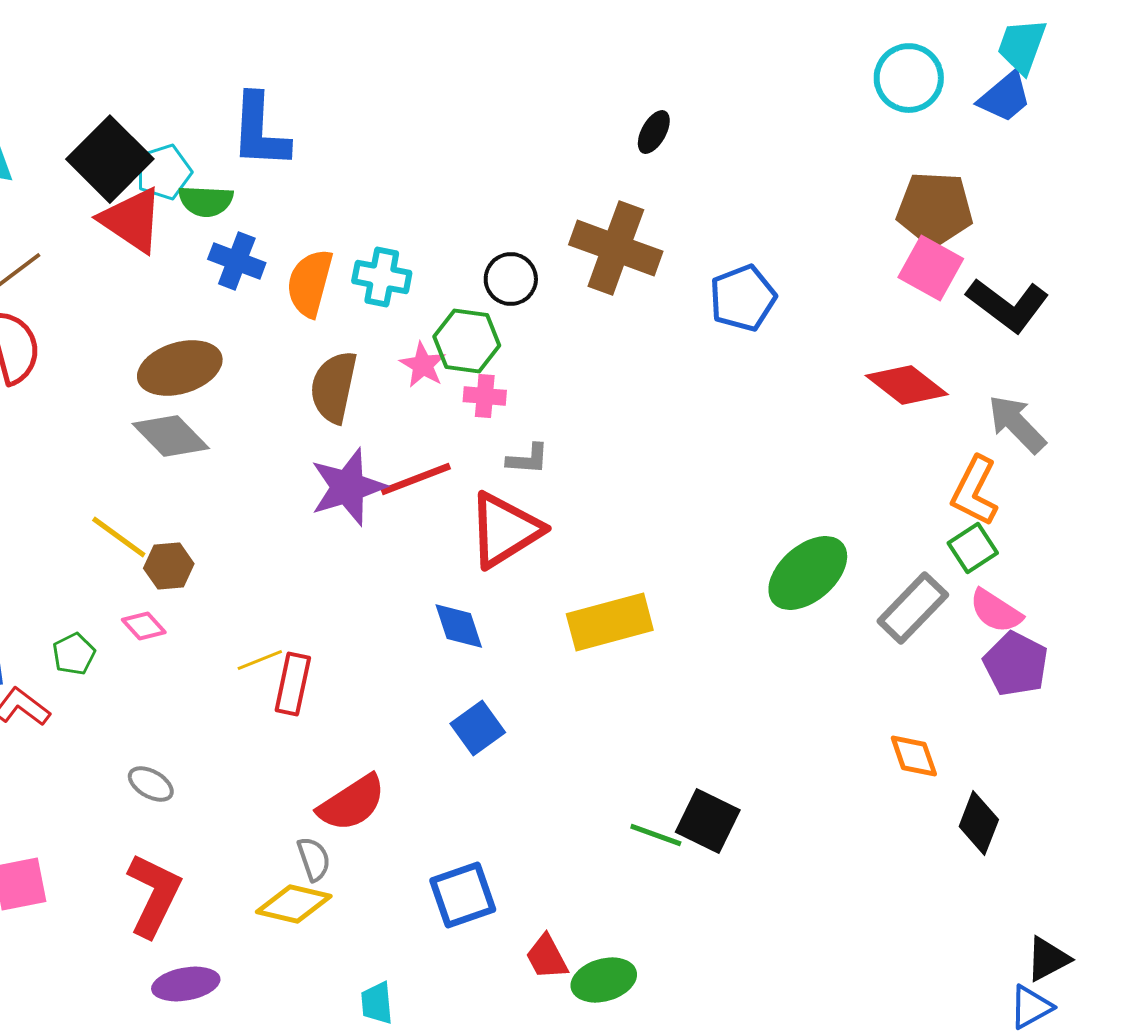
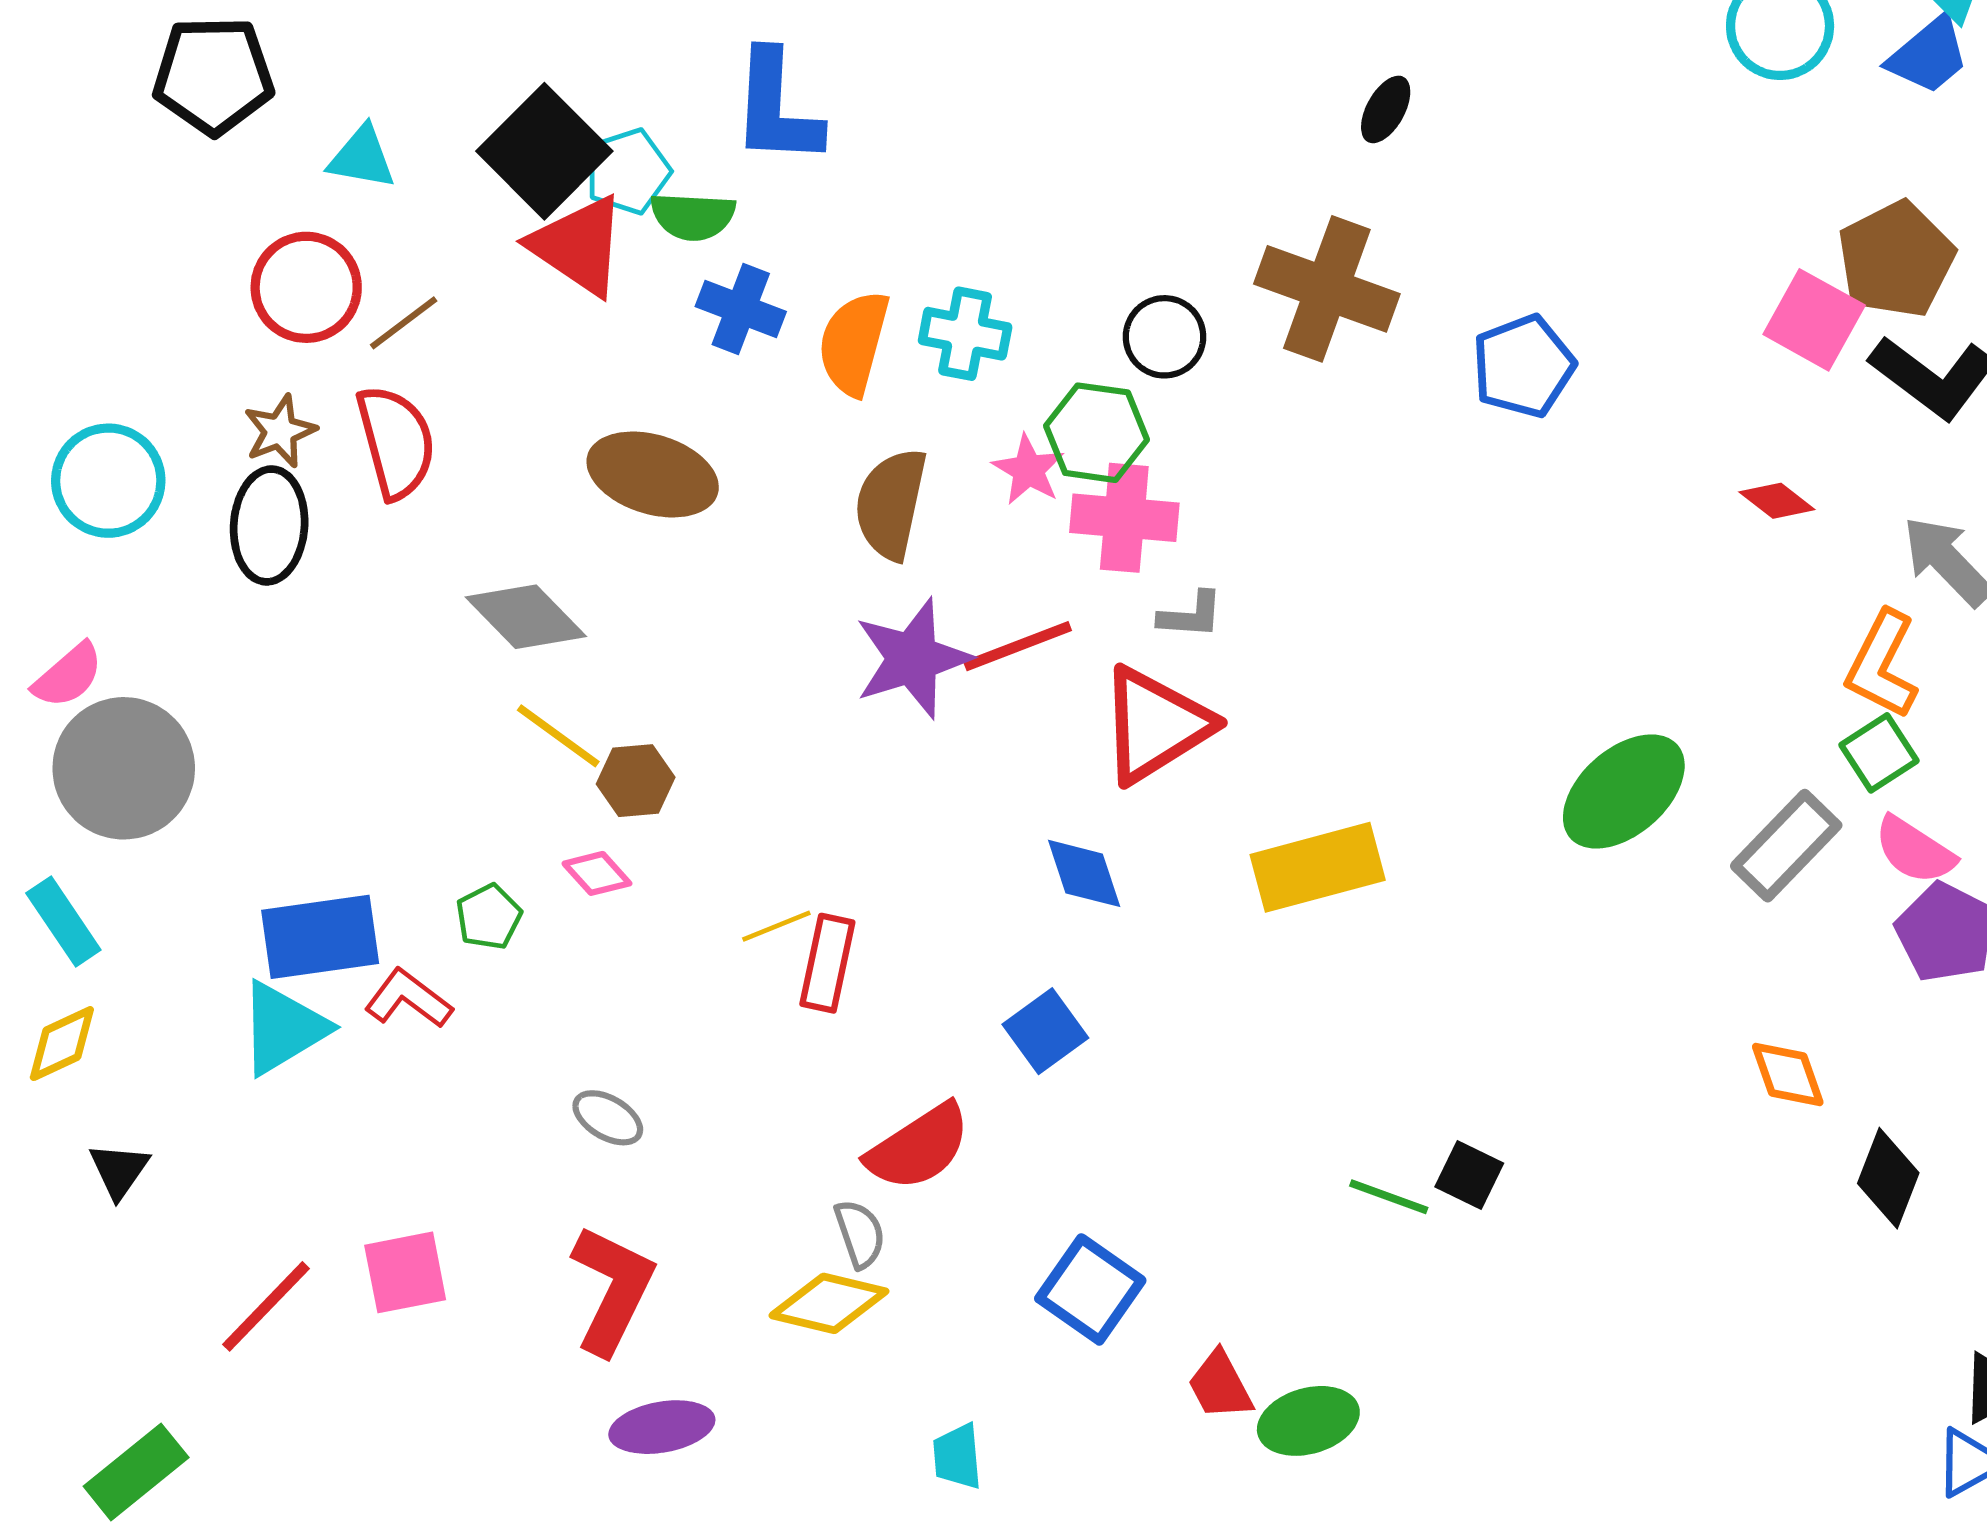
brown pentagon: (935, 209) -> (1896, 259), moved, turned -30
brown ellipse: (180, 368) -> (653, 474), turned 34
red diamond: (907, 385) -> (1777, 501), size x0.6
pink cross: (485, 396) -> (1124, 518), size x1.6
gray diamond: (171, 436) -> (526, 617), moved
blue square: (478, 728) -> (1045, 1031), moved
black square: (708, 821) -> (1469, 1175), size x0.7
blue square: (463, 895) -> (1090, 1289), turned -36

